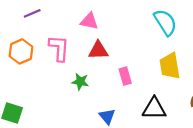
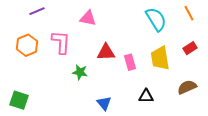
red triangle: (98, 50) -> (106, 52), moved
pink rectangle: (125, 76) -> (130, 62), moved
black triangle: (154, 109) -> (146, 96), size x0.7

